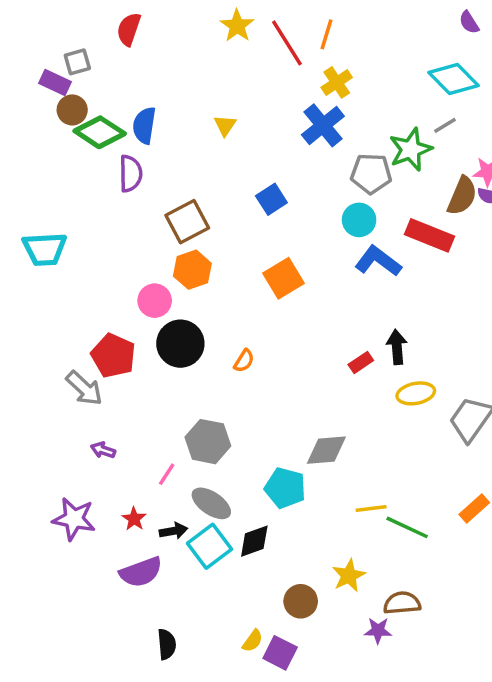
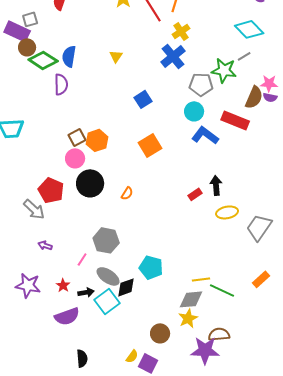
purple rectangle: (55, 82) -> (17, 31), size x1.4
green star: (411, 149) -> (224, 70), turned 30
brown square: (187, 222) -> (77, 137), moved, size x0.7
gray diamond: (326, 450) -> (191, 299), moved
black diamond: (254, 541) -> (126, 287), moved
purple star: (378, 631) -> (205, 350), size x1.8

